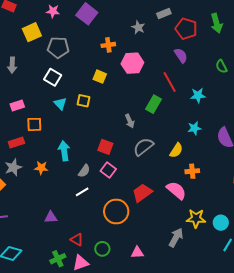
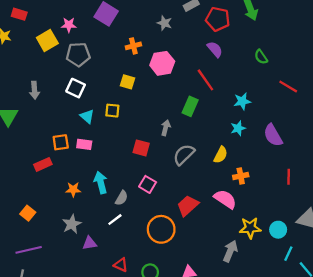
pink star: (53, 11) -> (69, 25), moved
gray arrow: (12, 65) -> (34, 90), moved
cyan star: (198, 95) -> (242, 101), moved
pink rectangle: (17, 106) -> (84, 144), moved, turned 32
gray arrow: (130, 121) -> (166, 128), turned -136
red square: (105, 147) -> (141, 148), moved
cyan arrow: (64, 151) -> (101, 182), moved
gray star: (13, 167) -> (72, 224), moved
gray semicircle: (84, 171) -> (122, 198), moved
white line: (82, 192) -> (115, 220), moved

